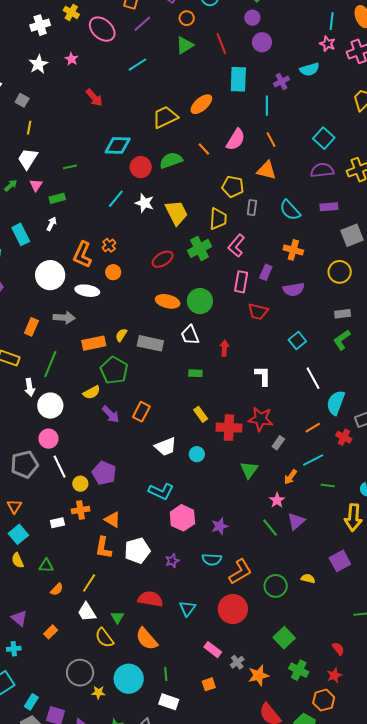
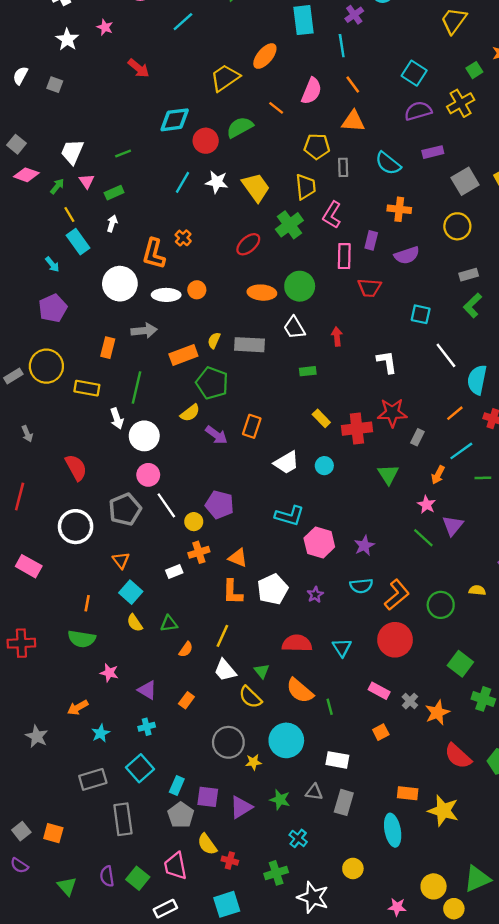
yellow line: (29, 128) -> (69, 214), moved, turned -32
orange circle: (113, 272) -> (197, 290), moved
cyan square: (297, 340) -> (421, 314), turned -30
green line: (166, 674) -> (330, 707), moved

